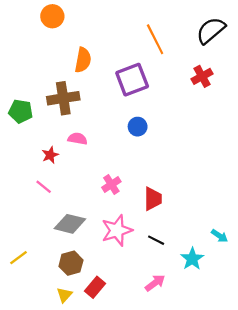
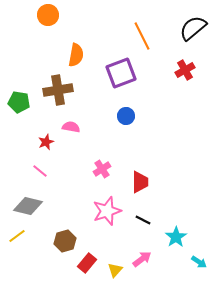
gray diamond: (70, 224) -> (28, 206), moved
cyan arrow: (220, 236) -> (199, 262), moved
yellow triangle: (64, 295) -> (115, 270), moved

